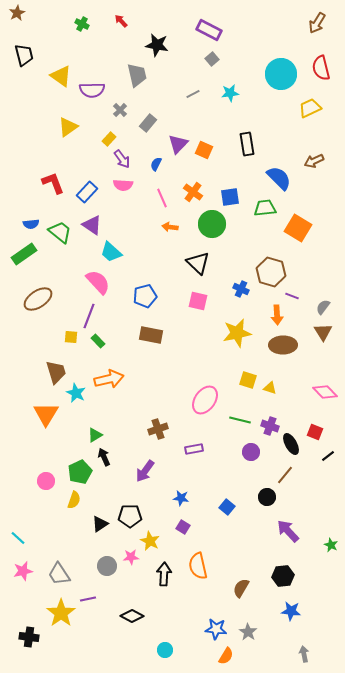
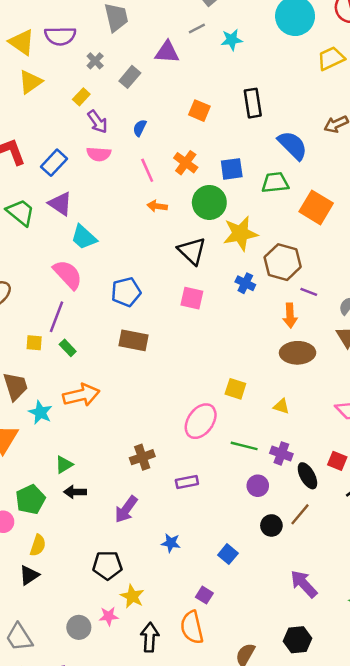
yellow triangle: (61, 76) -> (22, 42), moved
gray line: (193, 94) -> (197, 29), moved
purple triangle: (178, 144) -> (167, 52), moved, turned 50
yellow star: (237, 333) -> (240, 234), moved
yellow square: (248, 380) -> (235, 389), moved
black arrow: (104, 457) -> (75, 492), turned -66
green pentagon: (80, 472) -> (30, 499), moved
black circle: (267, 497) -> (271, 525), moved
black triangle: (100, 524) -> (29, 575), moved
purple square: (183, 527) -> (204, 595), moved

